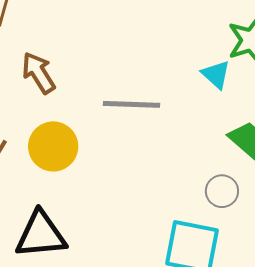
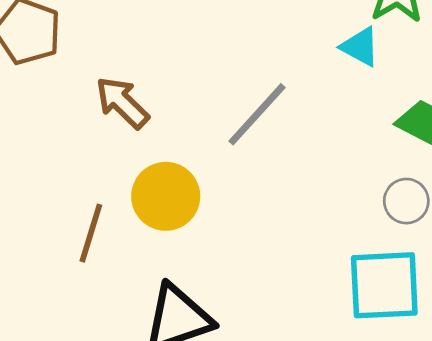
gray line: (132, 104) -> (257, 114), turned -36

